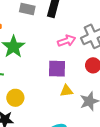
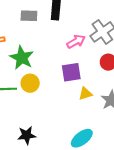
yellow circle: (15, 98) -> (30, 83), moved

